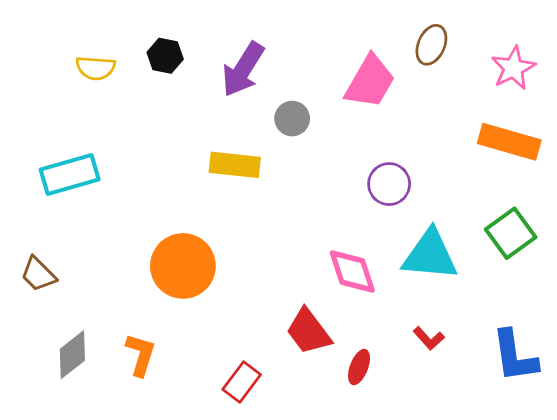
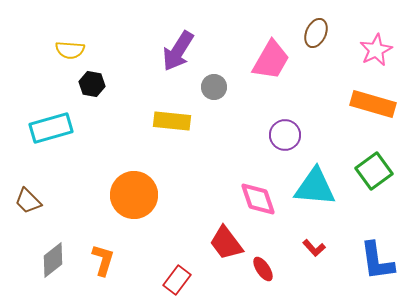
black hexagon: (165, 56) -> (92, 84), moved
red ellipse: (359, 367) -> (263, 269), turned -55

